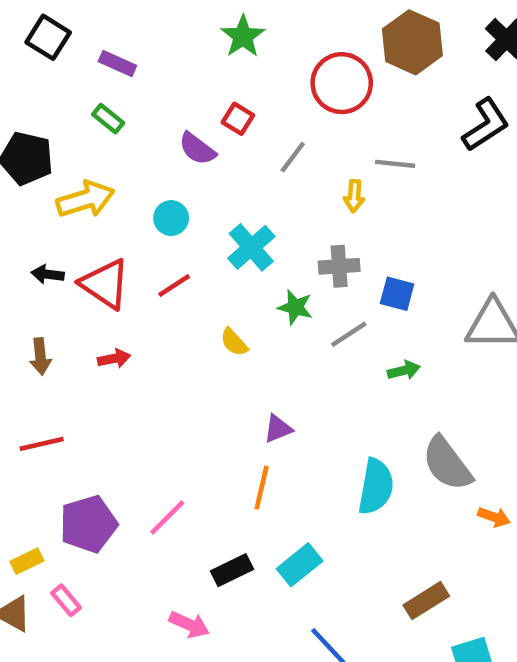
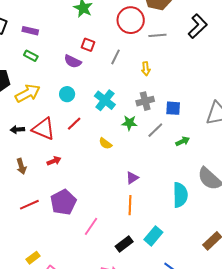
gray line: (395, 164) -> (157, 35), moved
purple pentagon: (88, 524) -> (63, 202), moved

